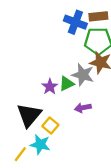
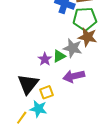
purple arrow: (83, 108) -> (74, 76), size x1.5
yellow square: (50, 126) -> (47, 92), turned 32

